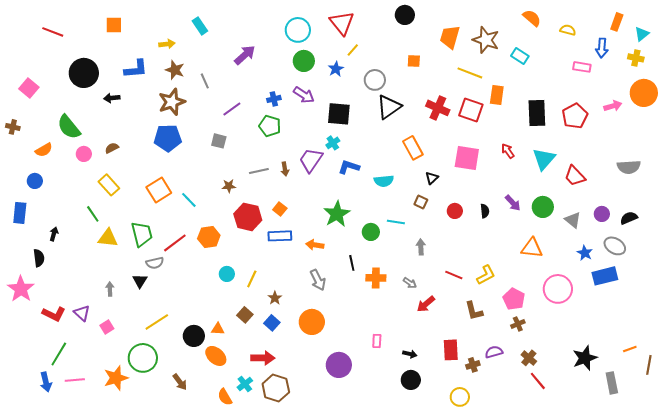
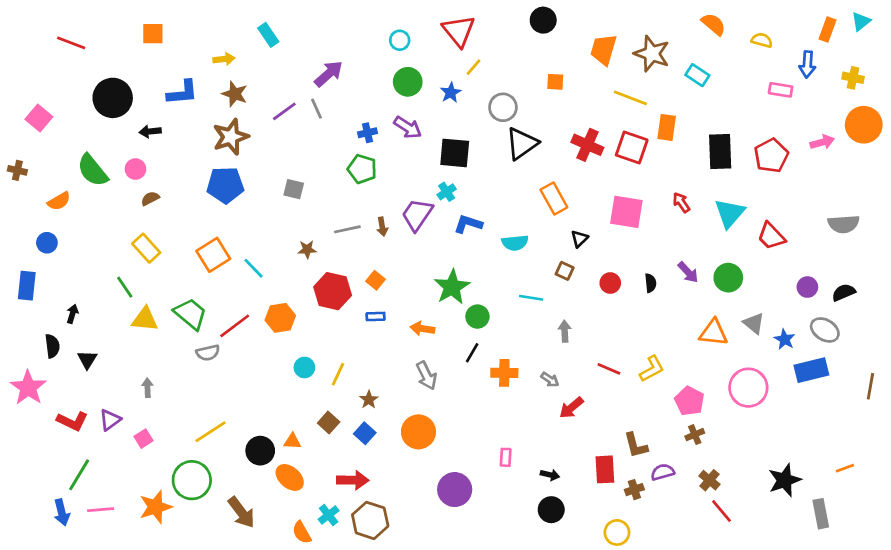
cyan circle: (298, 30) -> (400, 40), size x0.6
cyan triangle: (642, 34) -> (861, 21), moved
gray line: (205, 81) -> (317, 109), moved
purple line: (232, 109) -> (284, 111), moved
pink circle: (84, 154) -> (135, 169), moved
gray triangle: (573, 220) -> (754, 323), moved
green circle: (371, 232) -> (477, 317), moved
green trapezoid: (142, 234) -> (190, 314), turned -36
blue rectangle: (280, 236) -> (376, 317), size x0.6
black line: (352, 263) -> (472, 353), turned 42
black triangle: (140, 281) -> (87, 359), moved
brown L-shape: (474, 311) -> (636, 445), moved
purple triangle: (82, 313) -> (110, 420), turned 42
brown line: (649, 365) -> (870, 386), moved
brown arrow: (180, 382) -> (241, 512), size x1.4

